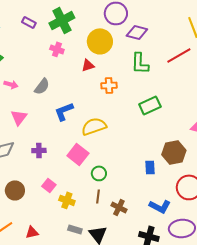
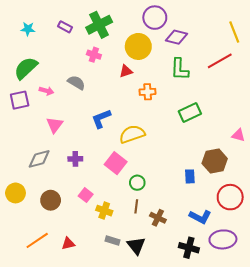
gray semicircle: (42, 86) -> (76, 83), moved, turned -96

